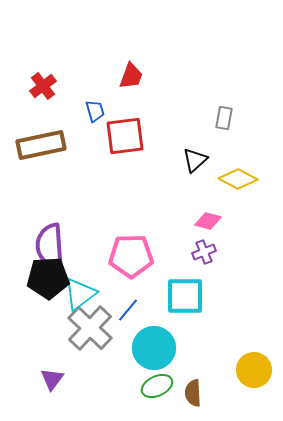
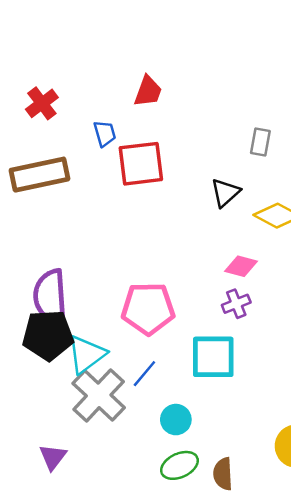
cyan circle: (154, 348) -> (176, 420), size x0.6

